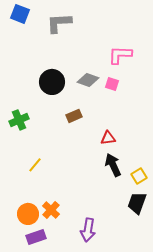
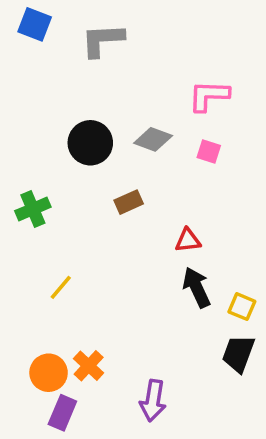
pink square: (112, 84) -> (209, 152), moved
yellow square: (139, 176) -> (242, 307), turned -35
purple rectangle: (36, 237) -> (62, 413), turned -48

